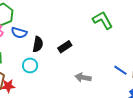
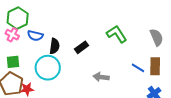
green L-shape: (103, 20) -> (117, 34), moved
cyan circle: (30, 65) -> (48, 68), size x1.6

